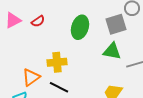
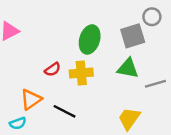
red semicircle: (38, 21) -> (53, 69), moved
yellow cross: (57, 62) -> (81, 73), moved

